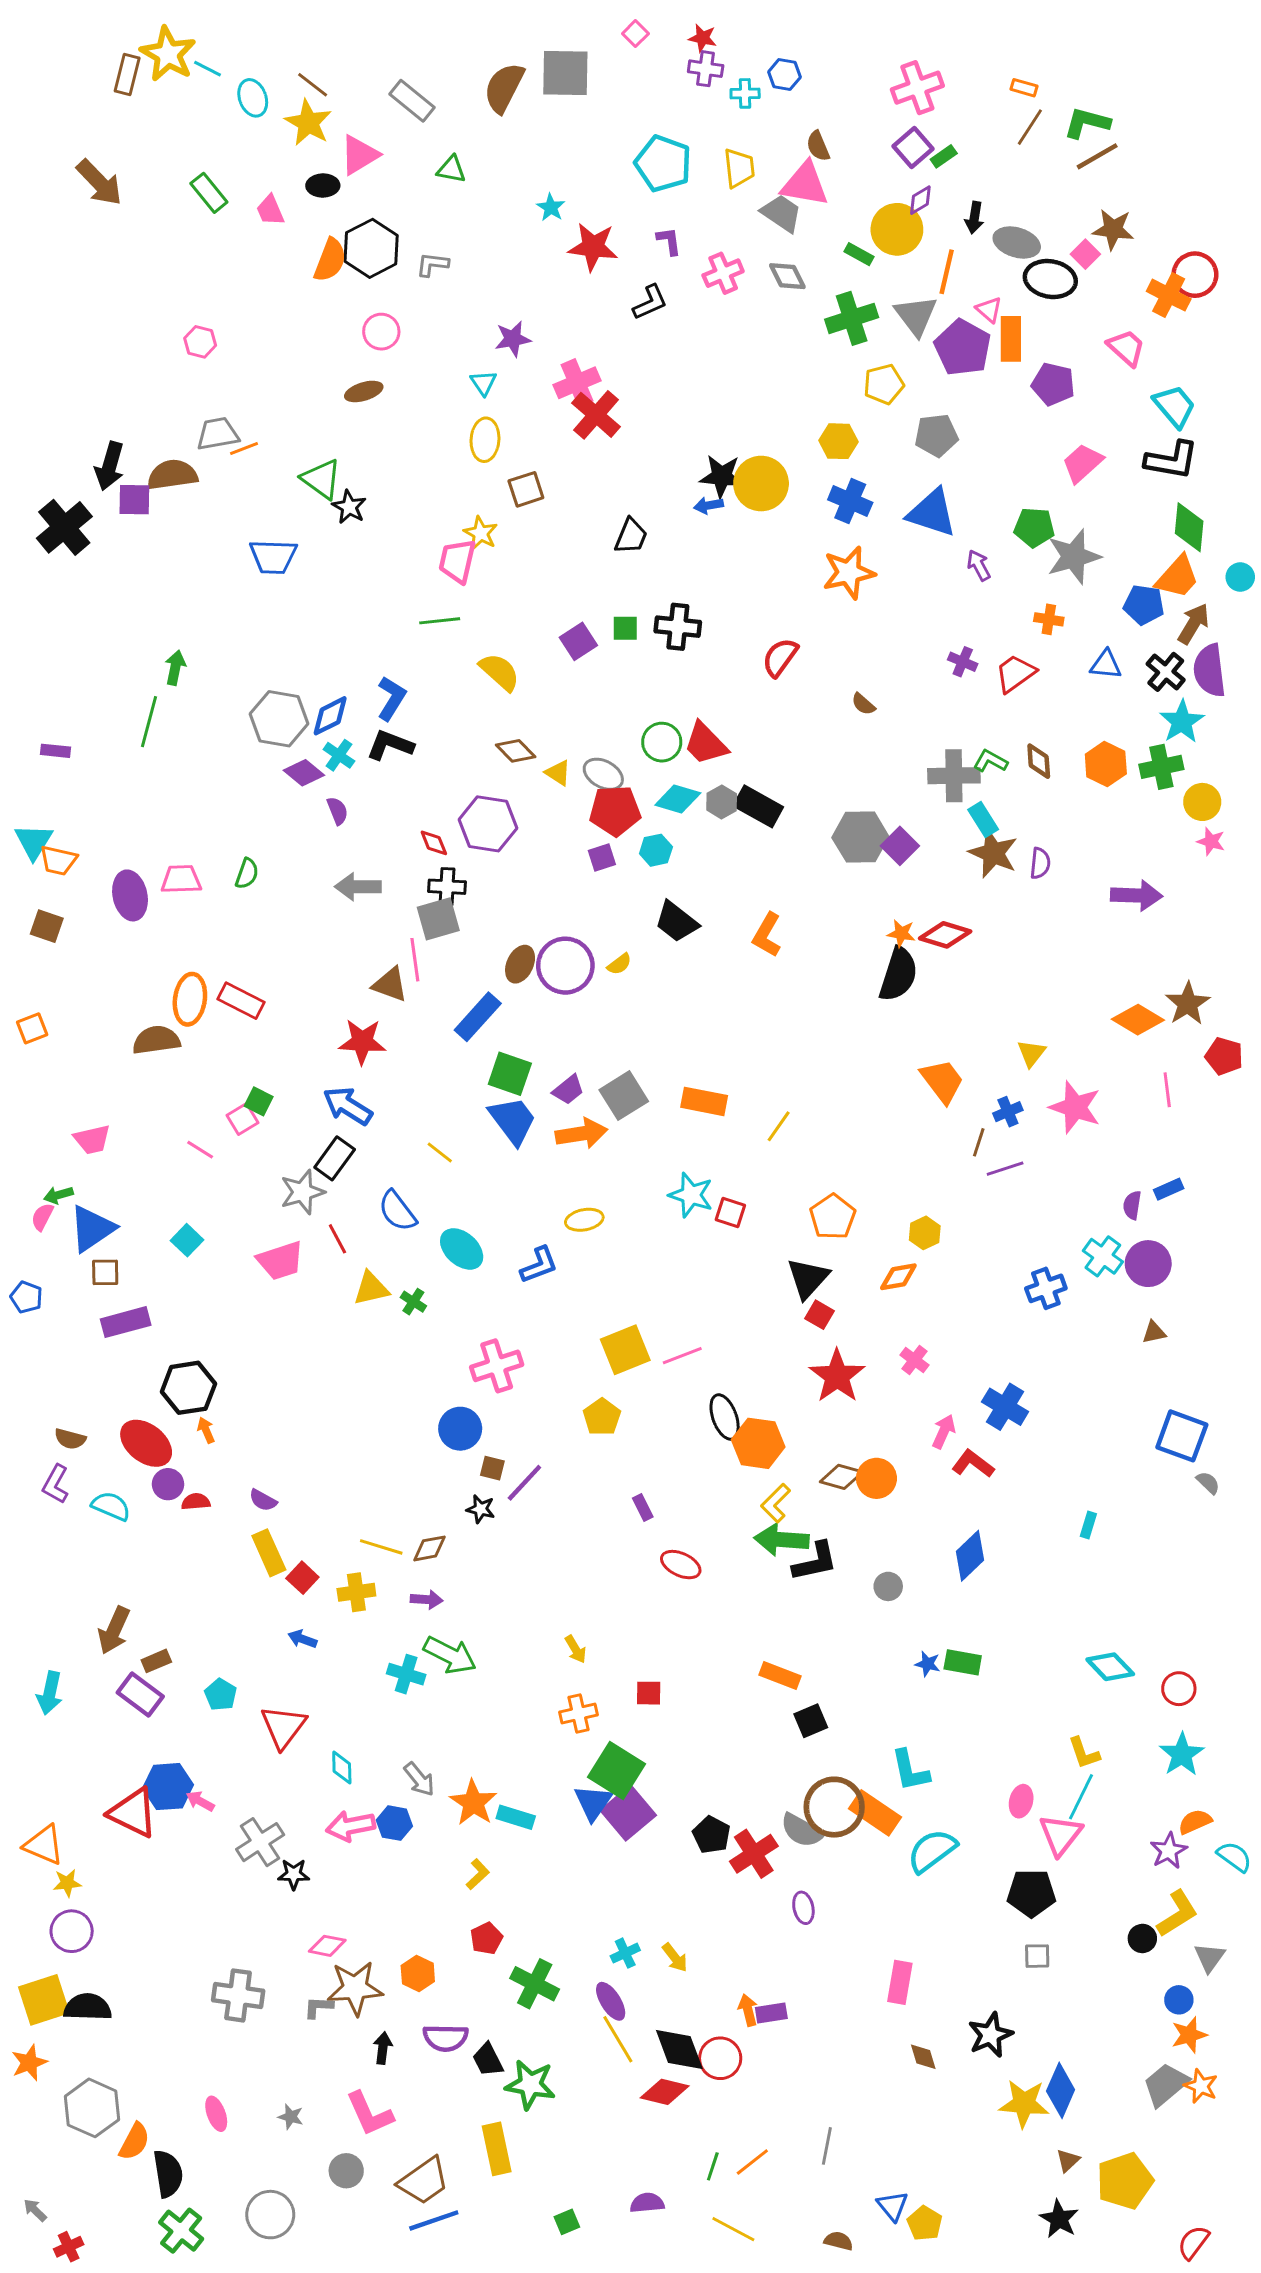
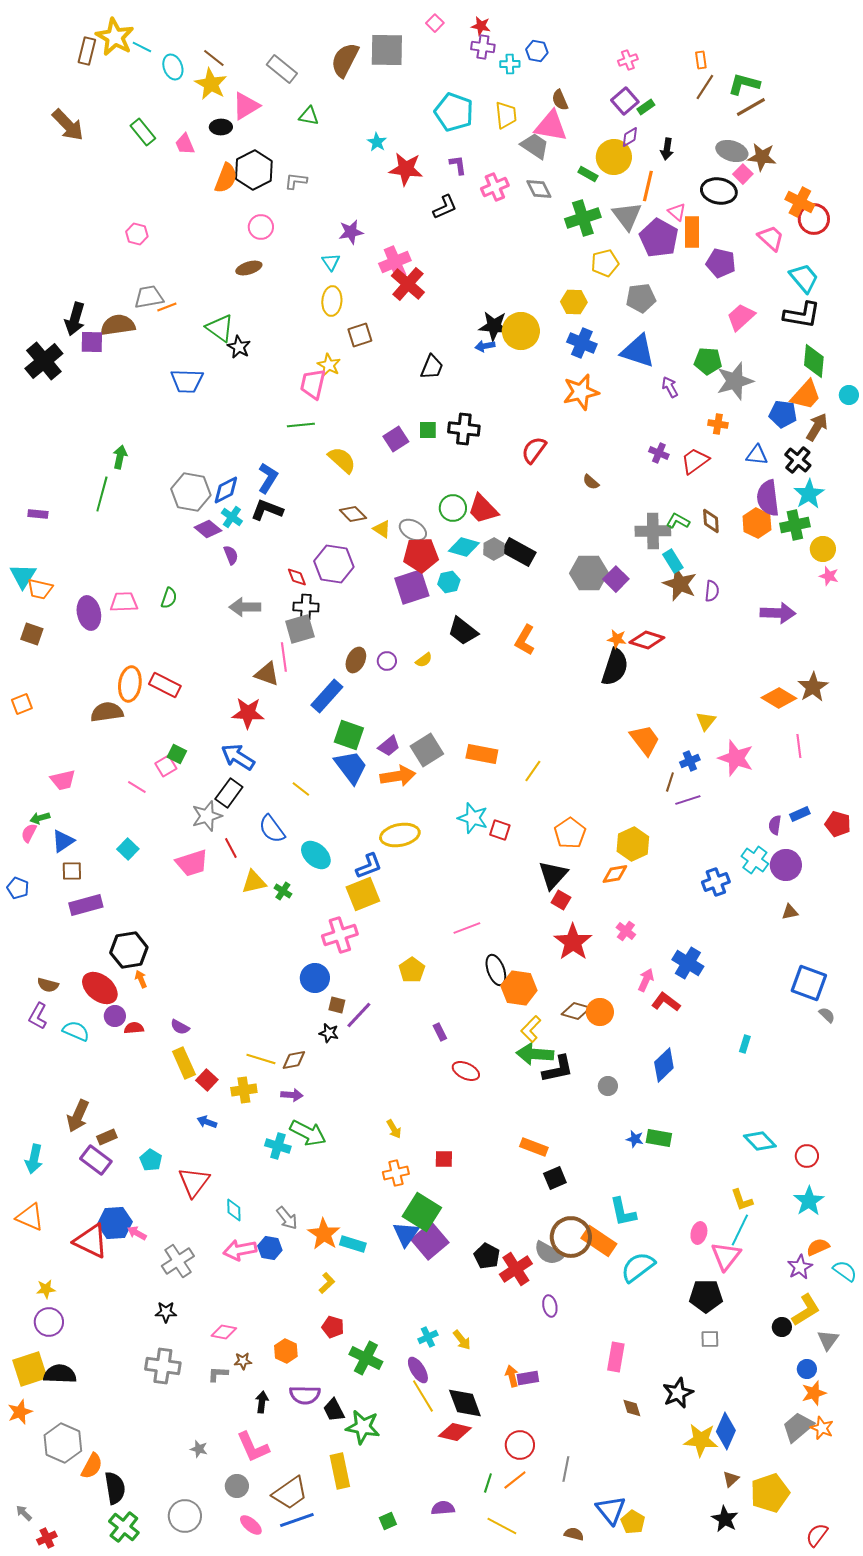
pink cross: (917, 88) -> (628, 60), size x0.6
orange rectangle: (1024, 88) -> (701, 60), turned 66
gray ellipse: (1017, 242) -> (732, 151), moved
red circle: (1195, 275) -> (814, 219), moved
purple semicircle: (1210, 671) -> (768, 498), moved
purple square: (602, 857) -> (412, 587), size x1.8
purple circle: (565, 966) -> (387, 661), size x0.5
red pentagon: (1224, 1056) -> (838, 824), moved
yellow ellipse: (584, 1220) -> (400, 835), size x1.5
blue triangle: (92, 1229) -> (63, 841), size x0.7
yellow hexagon: (925, 1233) -> (633, 844), size x1.5
yellow square: (625, 1350) -> (363, 894), moved
orange triangle: (44, 1845) -> (30, 1217), moved
black star: (294, 1874) -> (166, 1312), moved
red pentagon: (486, 1938) -> (333, 1327), turned -30
brown star: (355, 1988) -> (243, 1361), size x0.5
red circle: (720, 2058) -> (520, 1445), moved
pink ellipse: (216, 2114) -> (251, 1525), moved, turned -30
blue triangle: (893, 2206) -> (611, 1510), size x1.4

